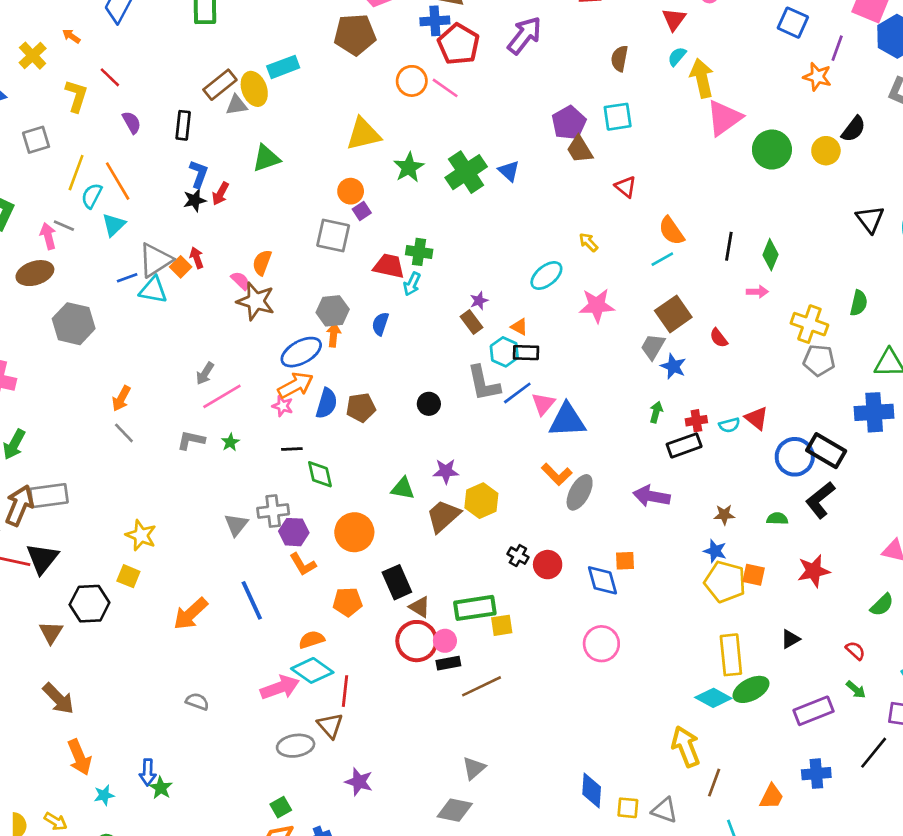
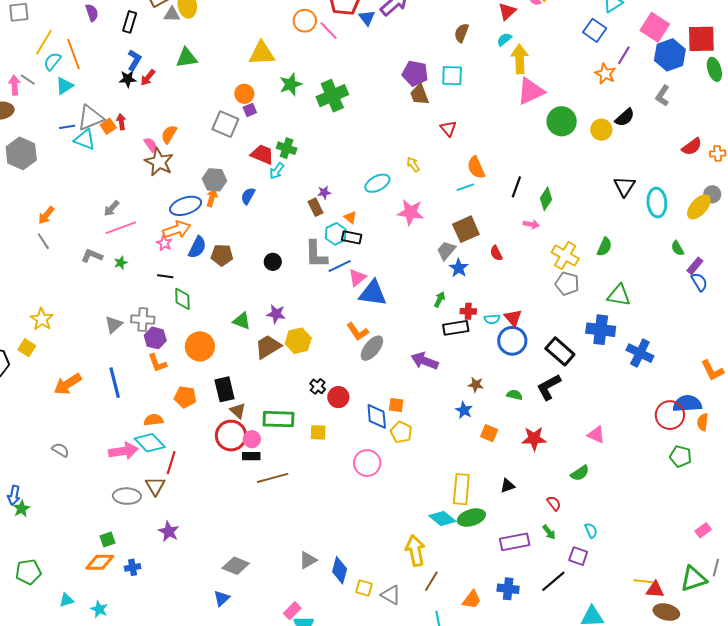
purple pentagon: (569, 123) -> (415, 73), turned 30
blue triangle: (509, 171) -> (367, 18), moved
blue circle: (795, 457) -> (512, 341), moved
yellow pentagon: (725, 582) -> (401, 432), moved, size x0.7
yellow square: (502, 625) -> (318, 432), moved
gray triangle: (474, 768) -> (308, 560), moved

